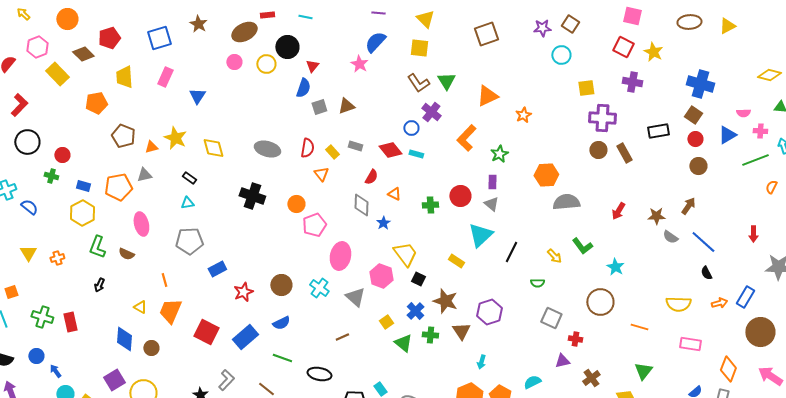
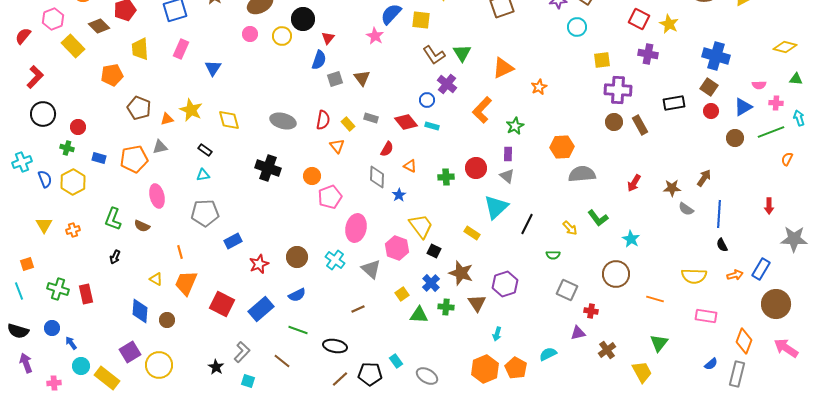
yellow square: (419, 48) -> (421, 20), moved
brown triangle: (346, 106) -> (362, 78), turned -48
brown circle: (698, 166) -> (735, 138), moved
blue semicircle: (29, 207) -> (45, 179), turned 30
yellow hexagon: (82, 213) -> (73, 182), moved
blue line: (703, 242) -> (719, 214), turned 52
green triangle: (403, 343) -> (419, 315), turned -36

